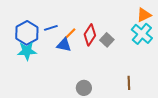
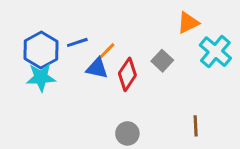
orange triangle: (144, 15) -> (188, 23), moved
red diamond: (90, 35) -> (127, 74), moved

